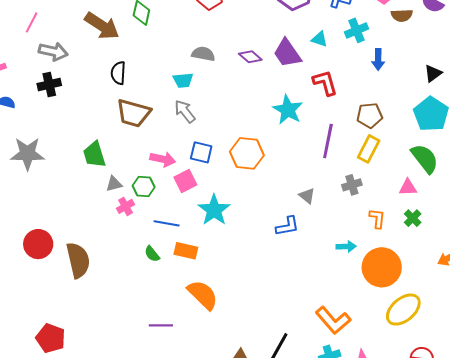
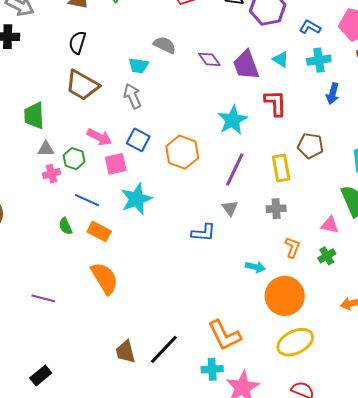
purple line: (328, 141) -> (235, 169), moved
yellow rectangle: (369, 149) -> (281, 168), moved, turned -52
purple line: (161, 325) -> (43, 298), moved

